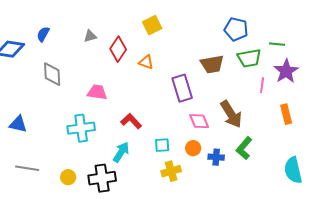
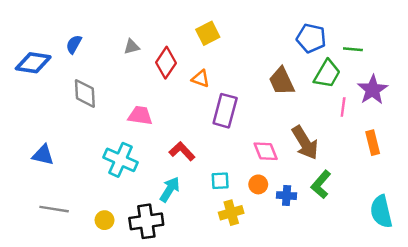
green line: (277, 44) -> (353, 49), moved
green trapezoid: (249, 58) -> (327, 74), turned -50
brown trapezoid: (212, 64) -> (282, 81), turned 75
purple rectangle: (182, 88) -> (225, 111), moved, turned 32
cyan cross: (81, 128) -> (121, 160), turned 32

